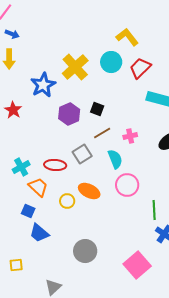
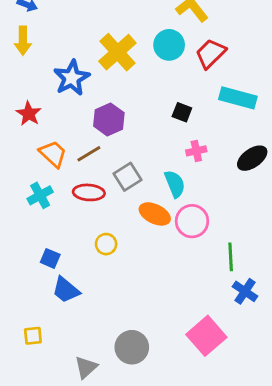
black square: (97, 109) -> (182, 112), moved
brown line: (102, 133) -> (89, 154), moved
orange trapezoid: (38, 187) -> (53, 154), moved
orange ellipse: (89, 191) -> (155, 214), moved
gray circle: (85, 251) -> (132, 347), moved

